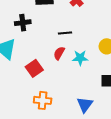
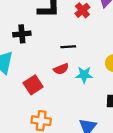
red semicircle: (59, 53) -> (61, 69), turned -144

